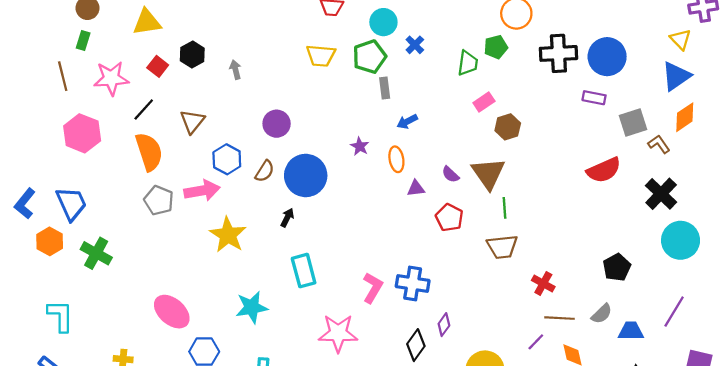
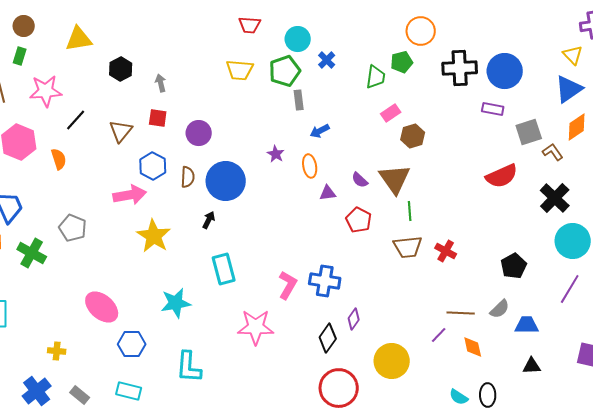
red square: (158, 66) -> (158, 118), moved, turned -30
orange semicircle: (149, 152) -> (59, 159), moved, size x0.6
brown semicircle: (265, 171) -> (188, 177), turned -30
gray pentagon: (159, 200) -> (73, 228), moved
red cross: (543, 284) -> (446, 251), moved
purple line: (674, 312) -> (570, 289), moved

